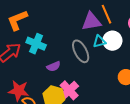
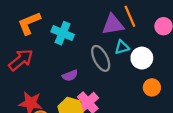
white circle: (112, 41) -> (142, 58), moved
cyan cross: (36, 44) -> (63, 33), moved

